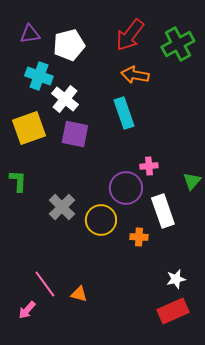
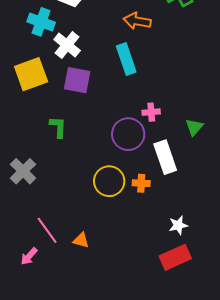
green L-shape: (18, 181) -> (58, 127), moved
gray cross: (62, 207) -> (23, 171), moved
yellow circle: (101, 220) -> (109, 181), moved

